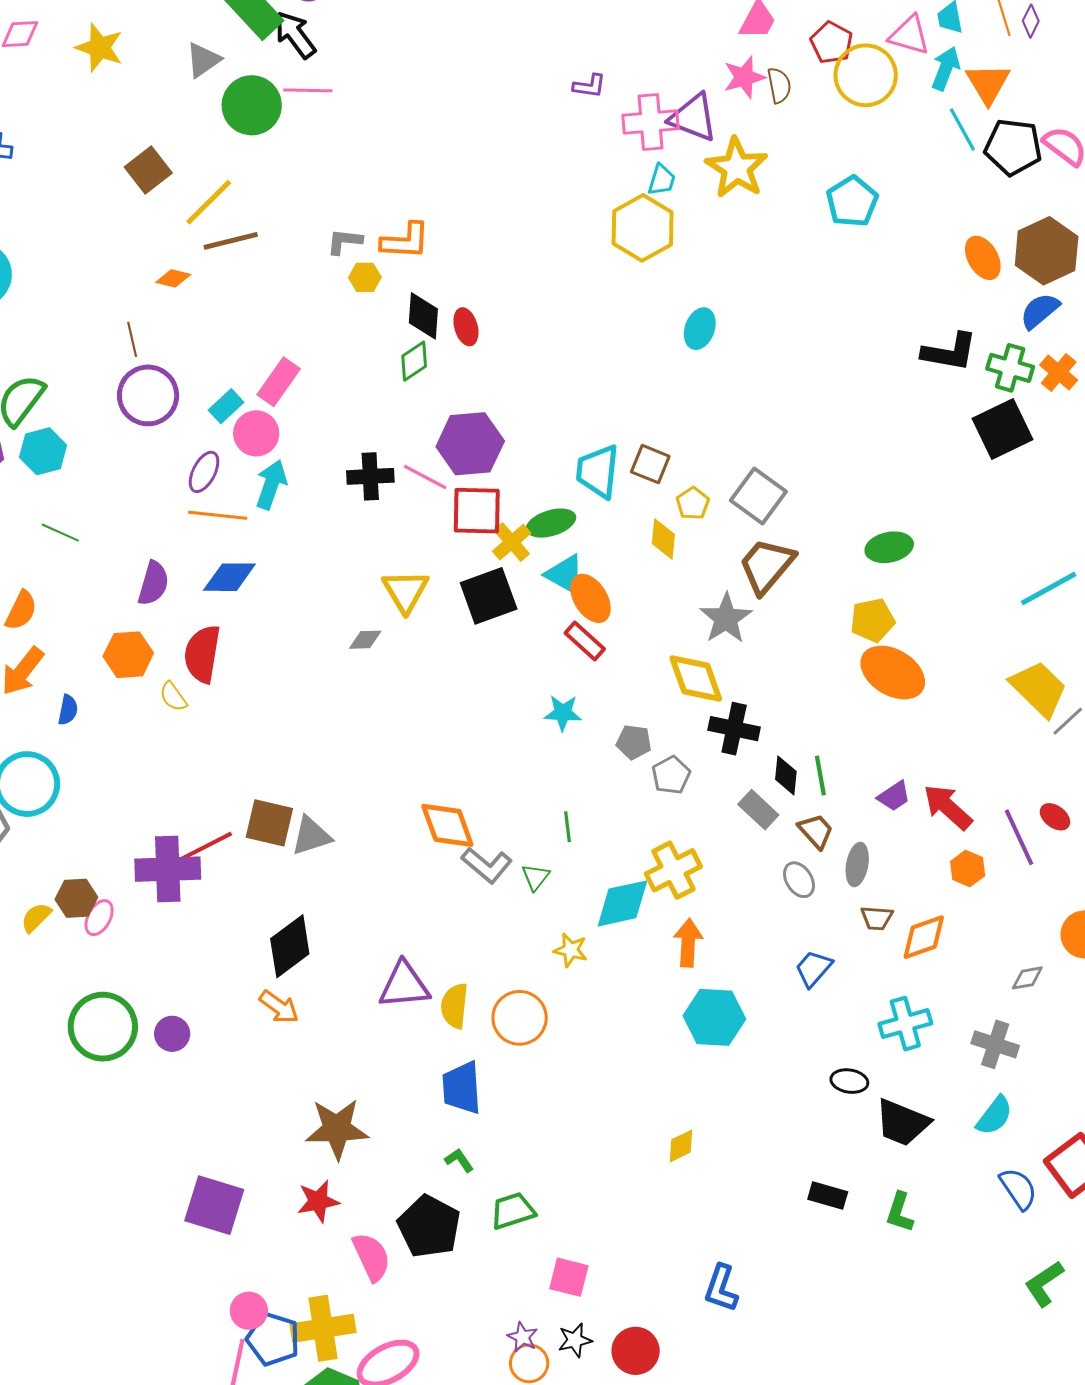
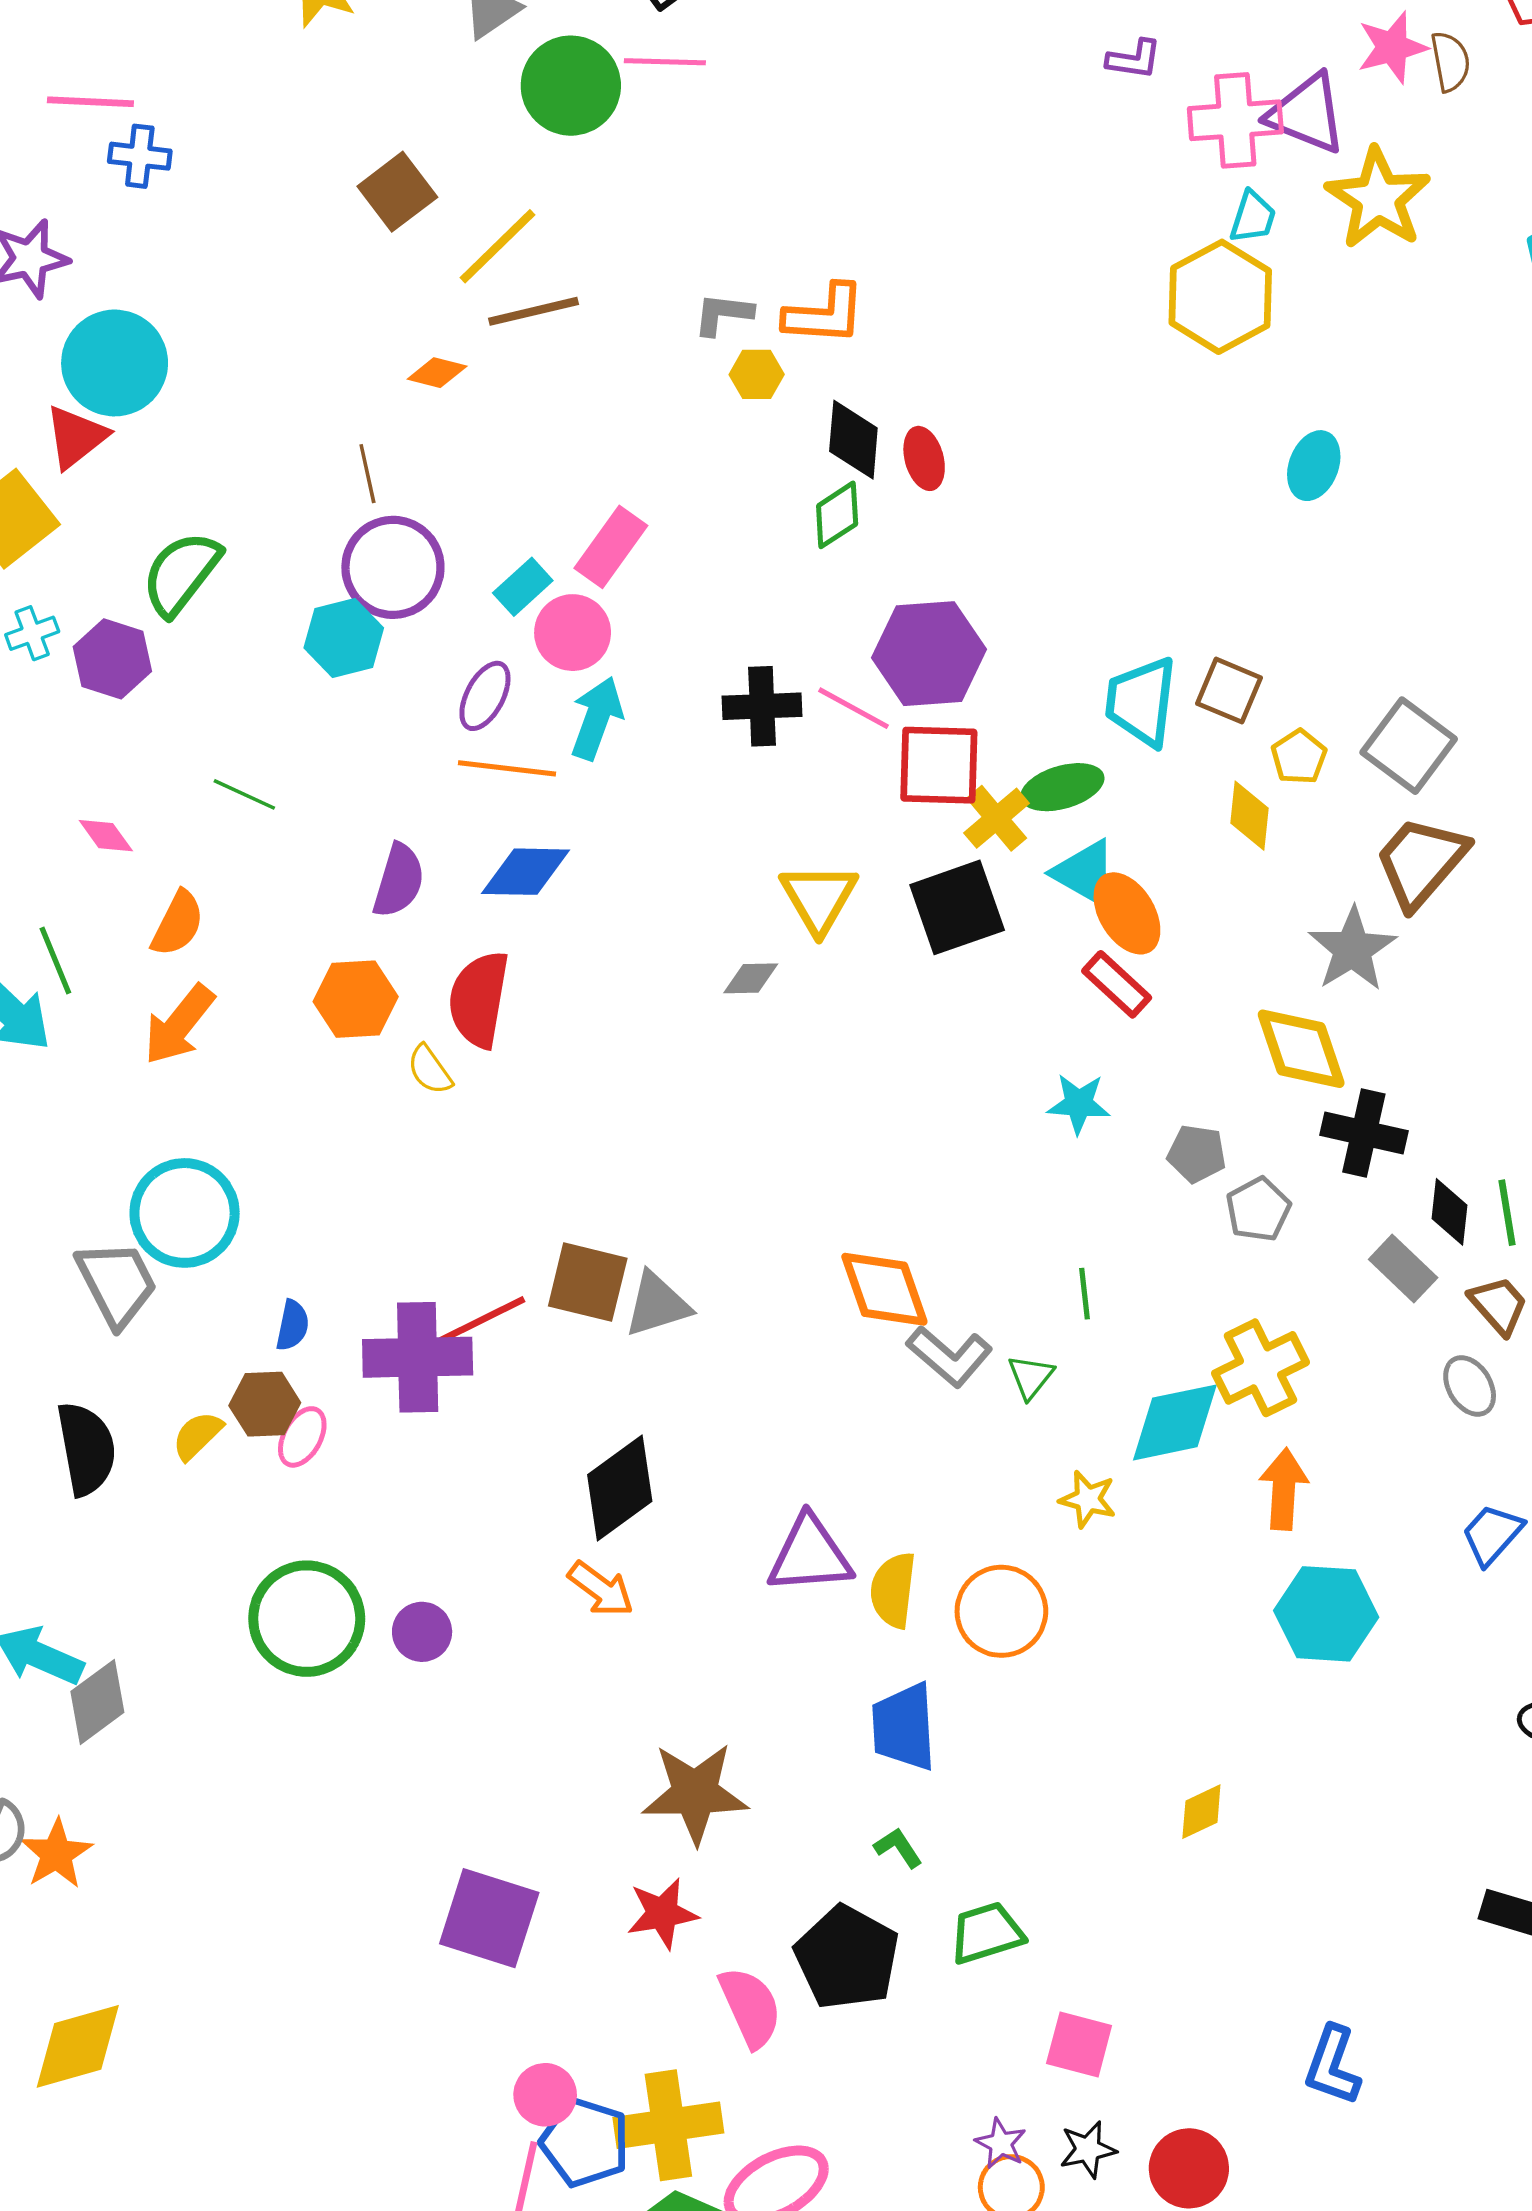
cyan hexagon: (43, 451) -> (344, 638), moved
blue semicircle: (68, 710) -> (292, 1325), moved
yellow diamond: (681, 1146) -> (1201, 1812), moved

